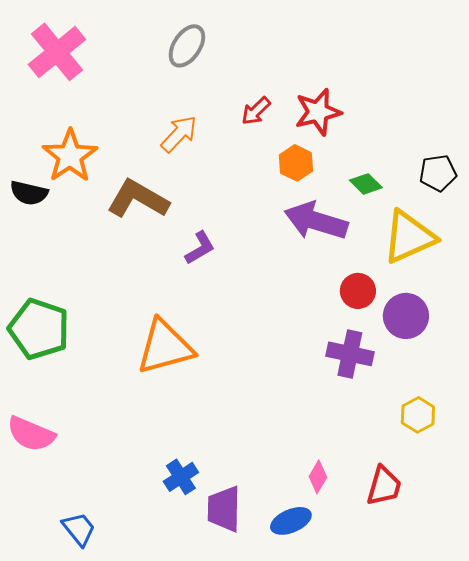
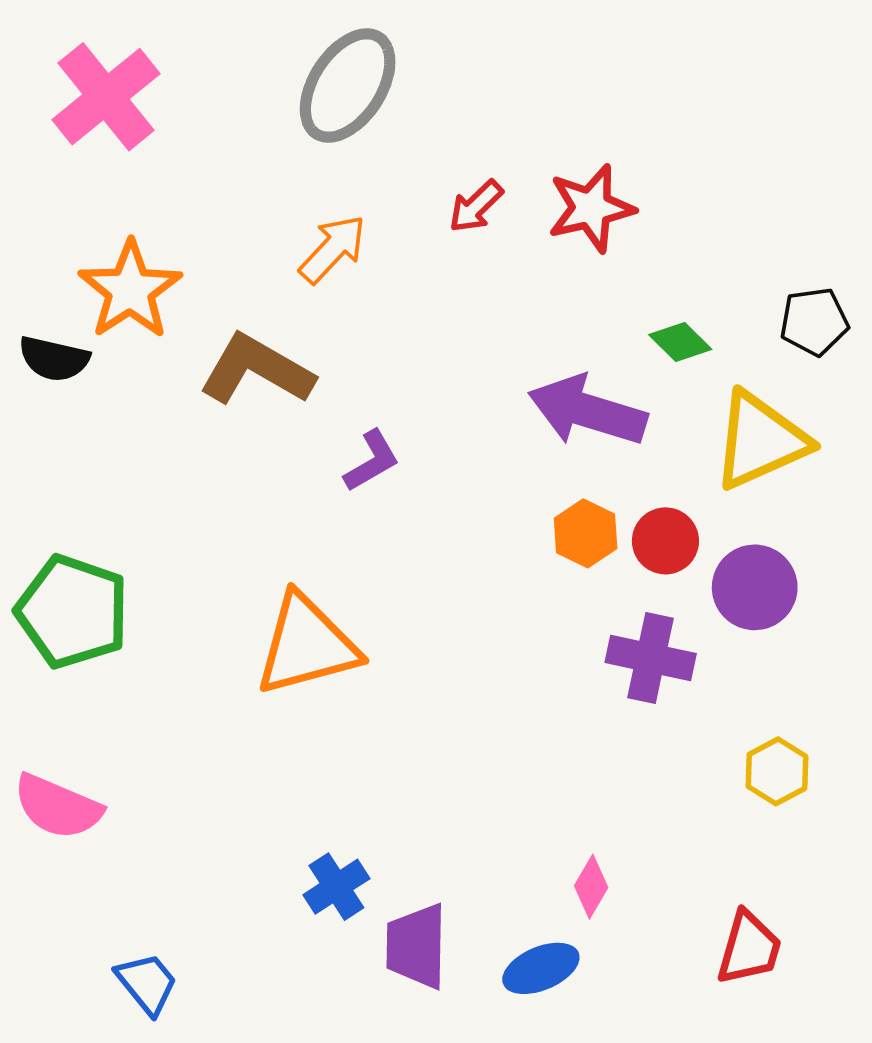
gray ellipse: (187, 46) -> (348, 85), size x1.4
orange hexagon: (296, 163) -> (586, 533), moved
red trapezoid: (384, 486) -> (749, 948), moved

